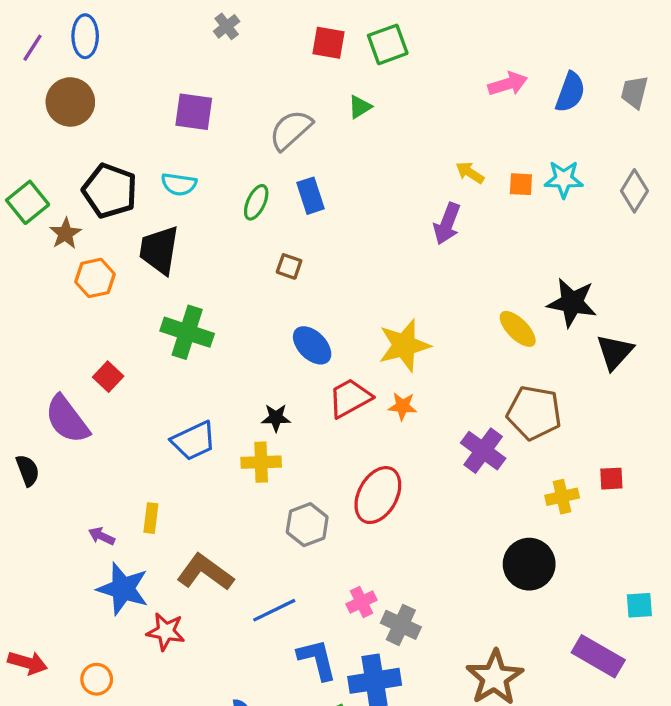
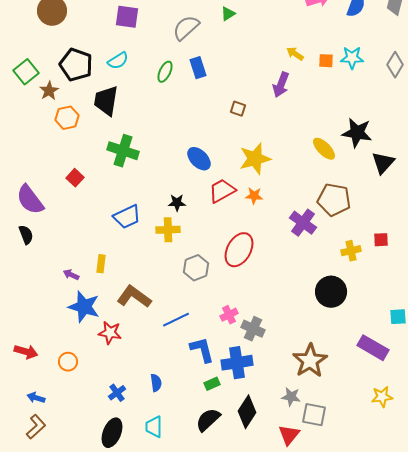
cyan semicircle: (179, 184) -> (118, 61), turned -40
brown square: (289, 266) -> (238, 109), moved
purple semicircle: (67, 419) -> (30, 200), moved

